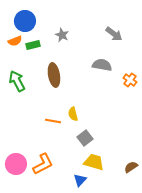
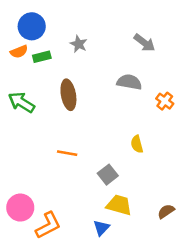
green arrow: (17, 81) -> (22, 102), turned -30
yellow semicircle: (73, 114) -> (137, 144), moved
orange L-shape: (43, 164) -> (48, 225), moved

